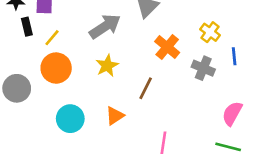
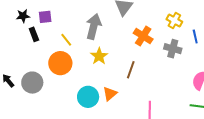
gray arrow: (105, 26) -> (94, 26), turned -35
yellow line: (52, 38) -> (66, 40), moved, turned -72
cyan circle: (70, 119) -> (88, 97), moved

